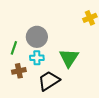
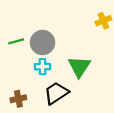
green line: (14, 48) -> (16, 41), moved, turned 56
brown cross: (19, 71) -> (18, 99), moved

